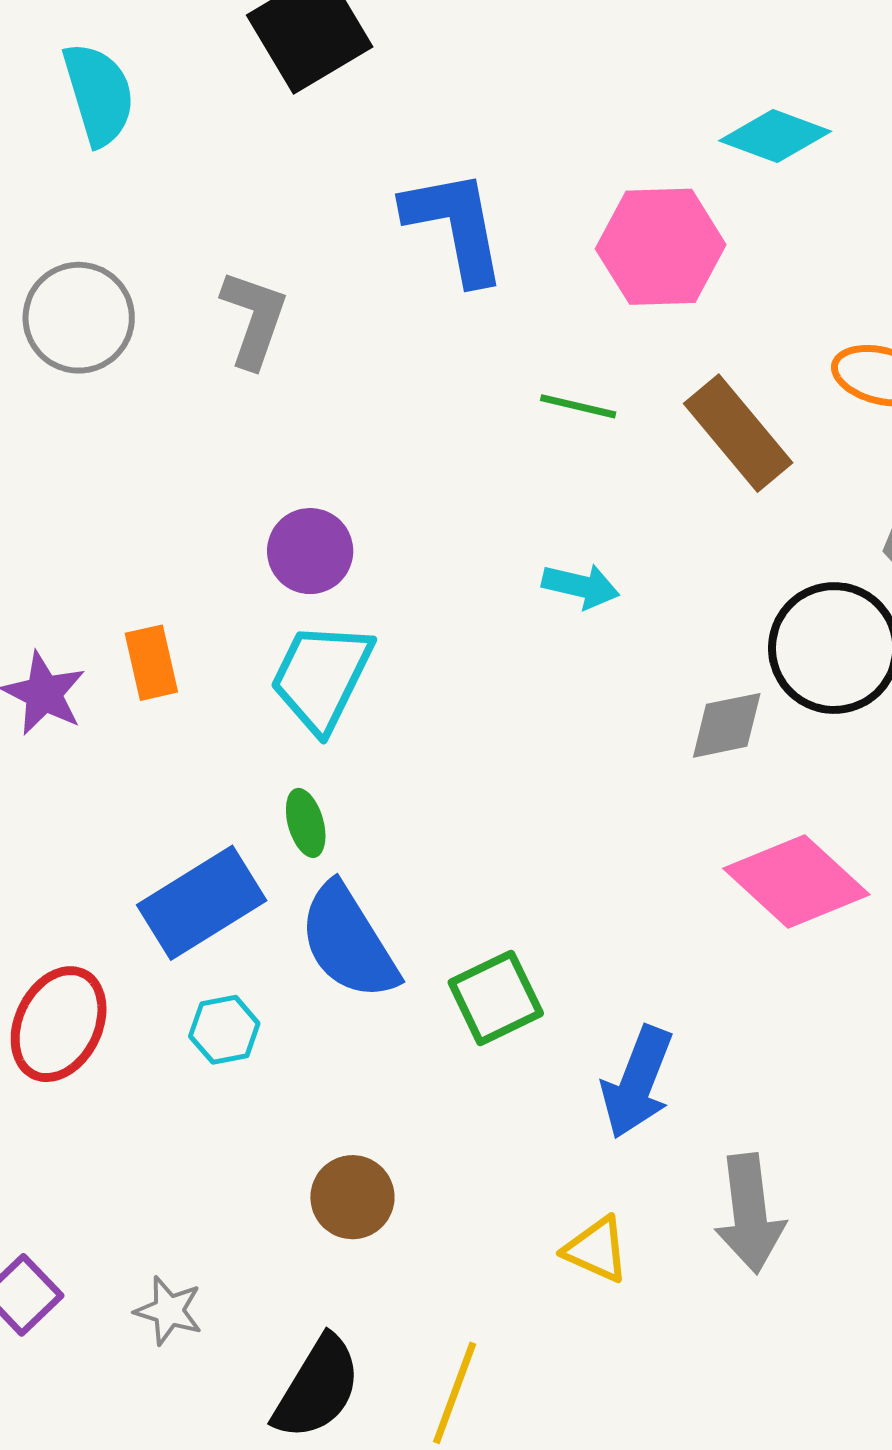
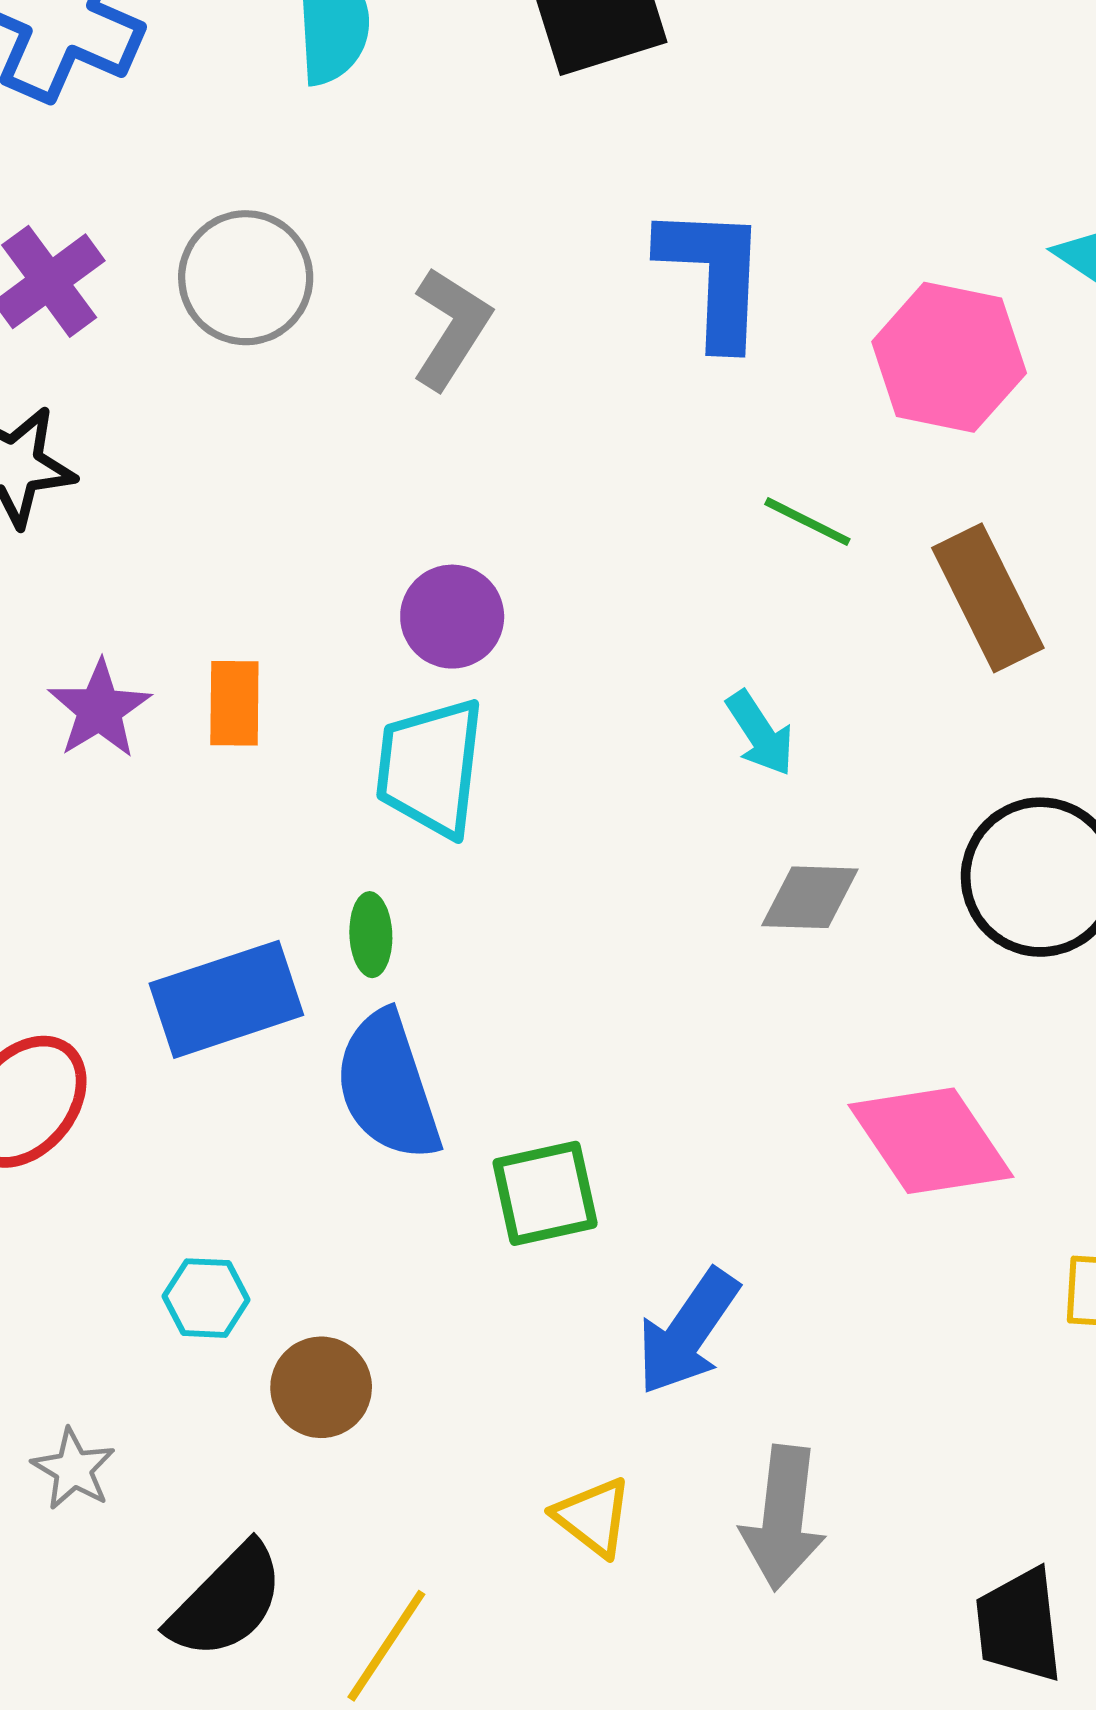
cyan arrow: (581, 586) -> (760, 733), turned 30
cyan trapezoid: (321, 677) -> (430, 767), turned -33
gray diamond: (727, 725) -> (810, 897), moved
cyan hexagon: (224, 1030) -> (206, 1298), moved

